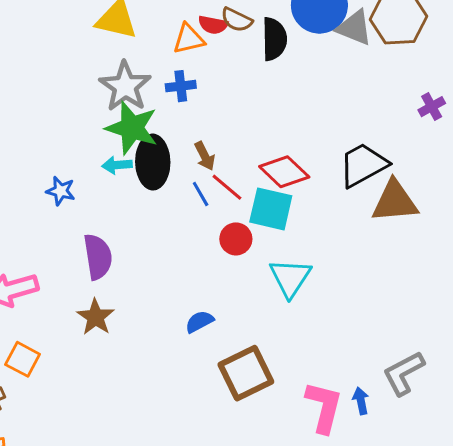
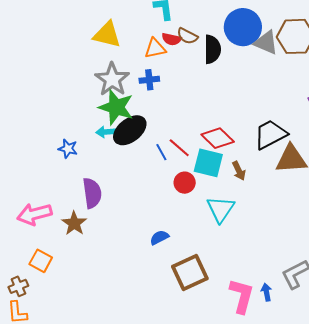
brown arrow: (205, 156) -> (239, 171), moved
black ellipse: (153, 162) -> (130, 130), turned 52
brown star: (95, 317) -> (74, 223), moved

